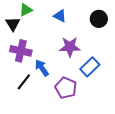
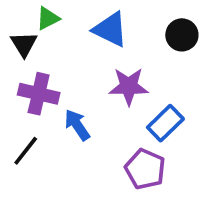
blue triangle: (60, 16) -> (110, 29), size x1.5
black line: (24, 82) -> (26, 151), moved
purple pentagon: (66, 88) -> (145, 169), moved

